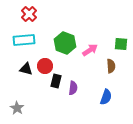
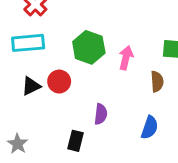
pink arrow: (90, 50) -> (126, 58), turned -42
black triangle: (26, 69) -> (31, 86), turned -40
black rectangle: (56, 81) -> (75, 141), moved

